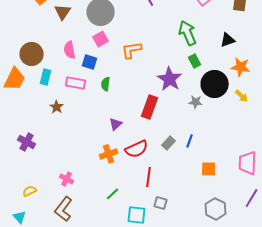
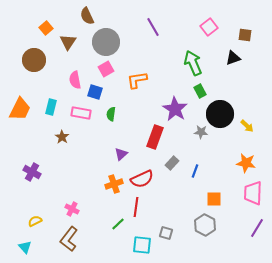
black triangle: (228, 40) -> (233, 58), moved
brown circle: (32, 54) -> (34, 60), moved
orange star: (241, 67) -> (246, 163), moved
gray rectangle: (169, 143) -> (172, 163), moved
red line: (149, 177) -> (136, 207), moved
gray hexagon: (216, 209) -> (205, 225), moved

